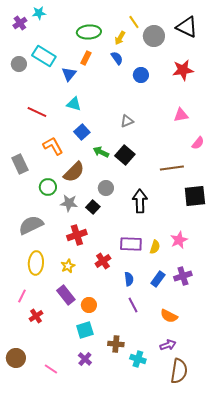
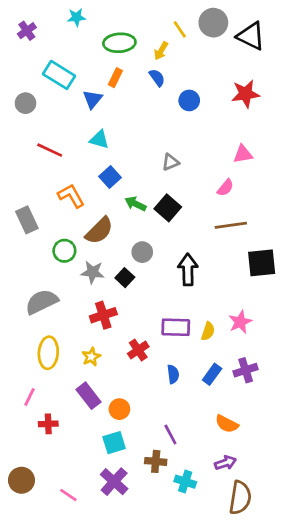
cyan star: (39, 13) -> (76, 17), moved
gray circle: (154, 36) -> (213, 23), moved
gray circle: (19, 64) -> (25, 103), moved
pink semicircle: (198, 143) -> (225, 188), moved
purple line: (133, 305) -> (170, 435), moved
red cross: (36, 316) -> (48, 424), turned 32
purple cross: (85, 359) -> (114, 482), size x1.5

